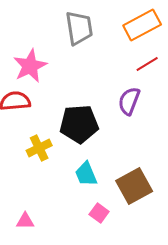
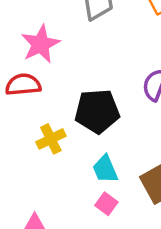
pink square: (99, 213) -> (106, 204), moved

